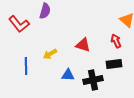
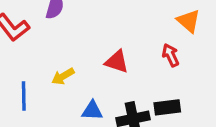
black rectangle: (114, 64) -> (167, 107), moved

